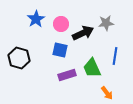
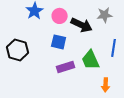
black arrow: (83, 33) -> (82, 25), turned 50
orange arrow: (107, 93) -> (106, 85), turned 40

